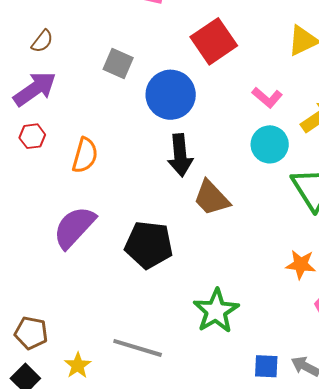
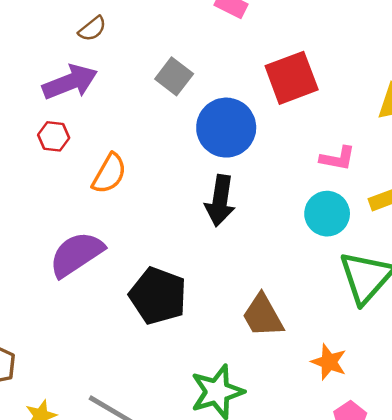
pink L-shape: (267, 97) -> (338, 158), turned -44
brown trapezoid: (211, 198) -> (263, 316), moved

